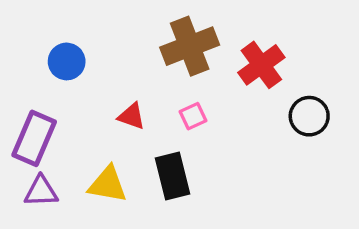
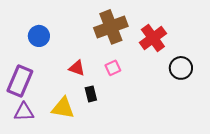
black rectangle: (173, 176) -> (91, 94), moved, size x0.6

